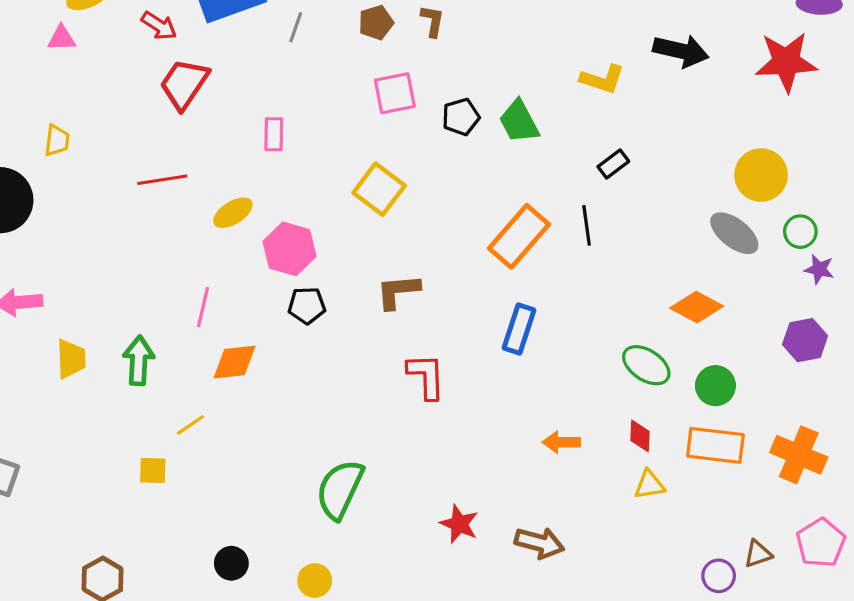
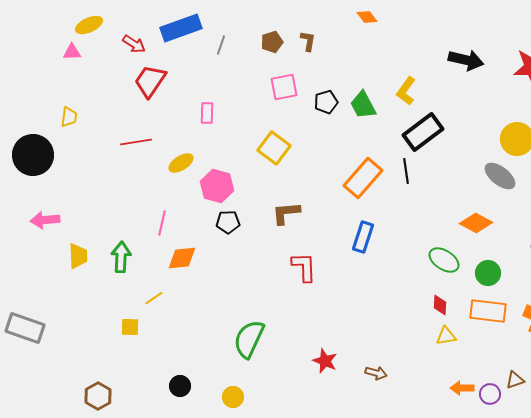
yellow L-shape: (602, 79) -> (406, 91), moved, turned 108
black rectangle: (613, 164) -> (423, 132), size x2.0
orange arrow: (561, 442) -> (462, 388), moved
brown arrow: (539, 543) -> (376, 373), size x0.7

